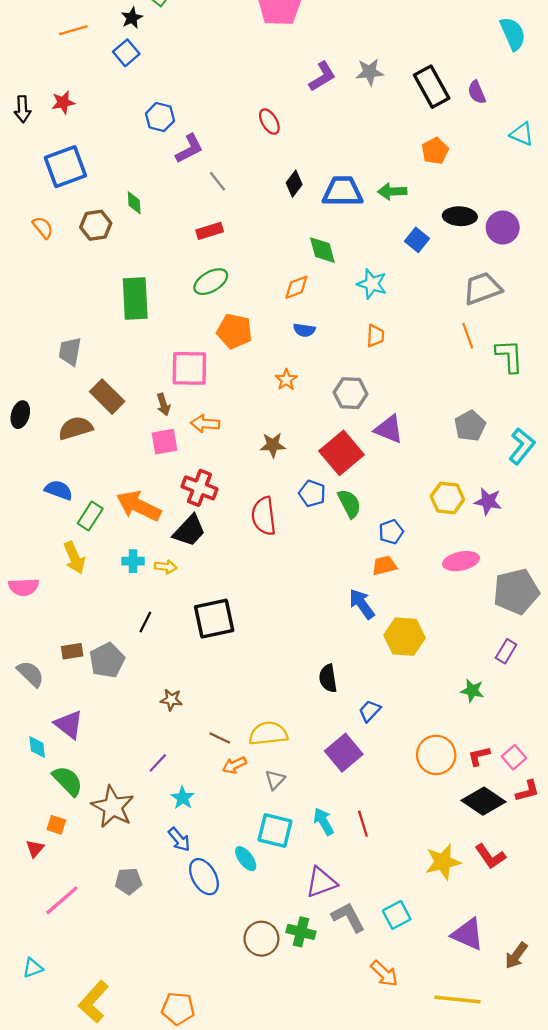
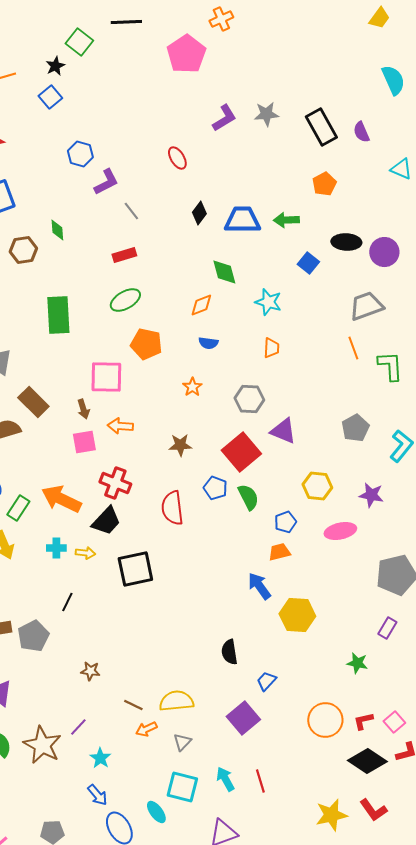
yellow hexagon: (447, 498) -> (317, 486), moved
pink ellipse: (461, 561) -> (340, 531), moved
black square: (214, 619) -> (135, 569), moved
brown star: (113, 807) -> (42, 745), moved

